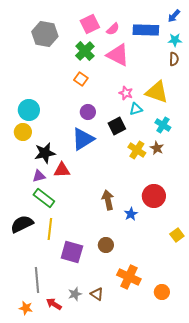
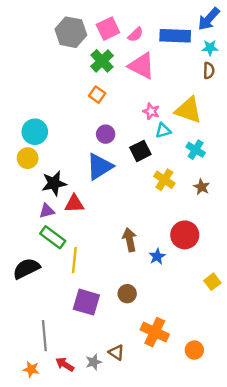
blue arrow: (174, 16) -> (209, 19), size x1.5
gray hexagon: (45, 34) -> (71, 32), moved
brown star: (157, 148) -> (202, 187), moved
yellow line: (50, 229) -> (74, 260), moved
gray star: (75, 294) -> (94, 362), moved

